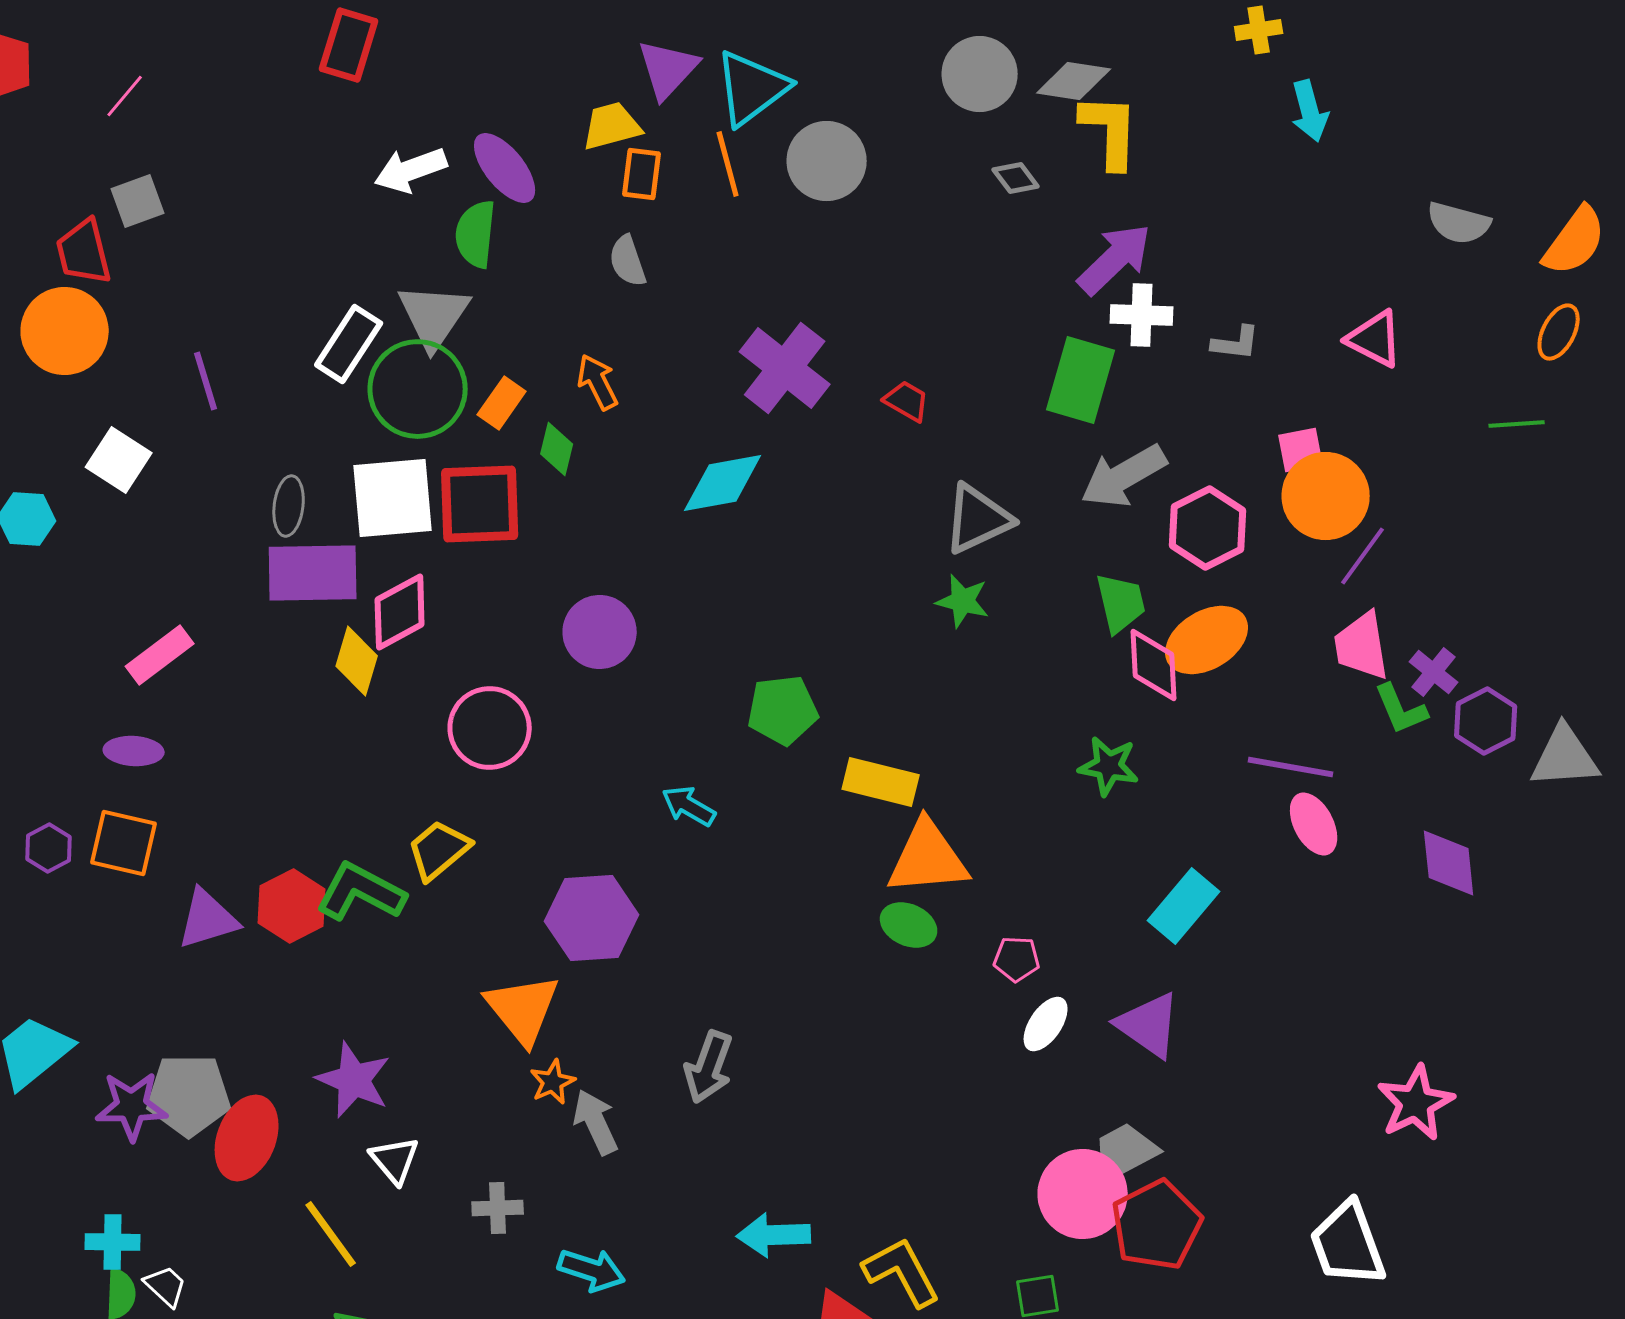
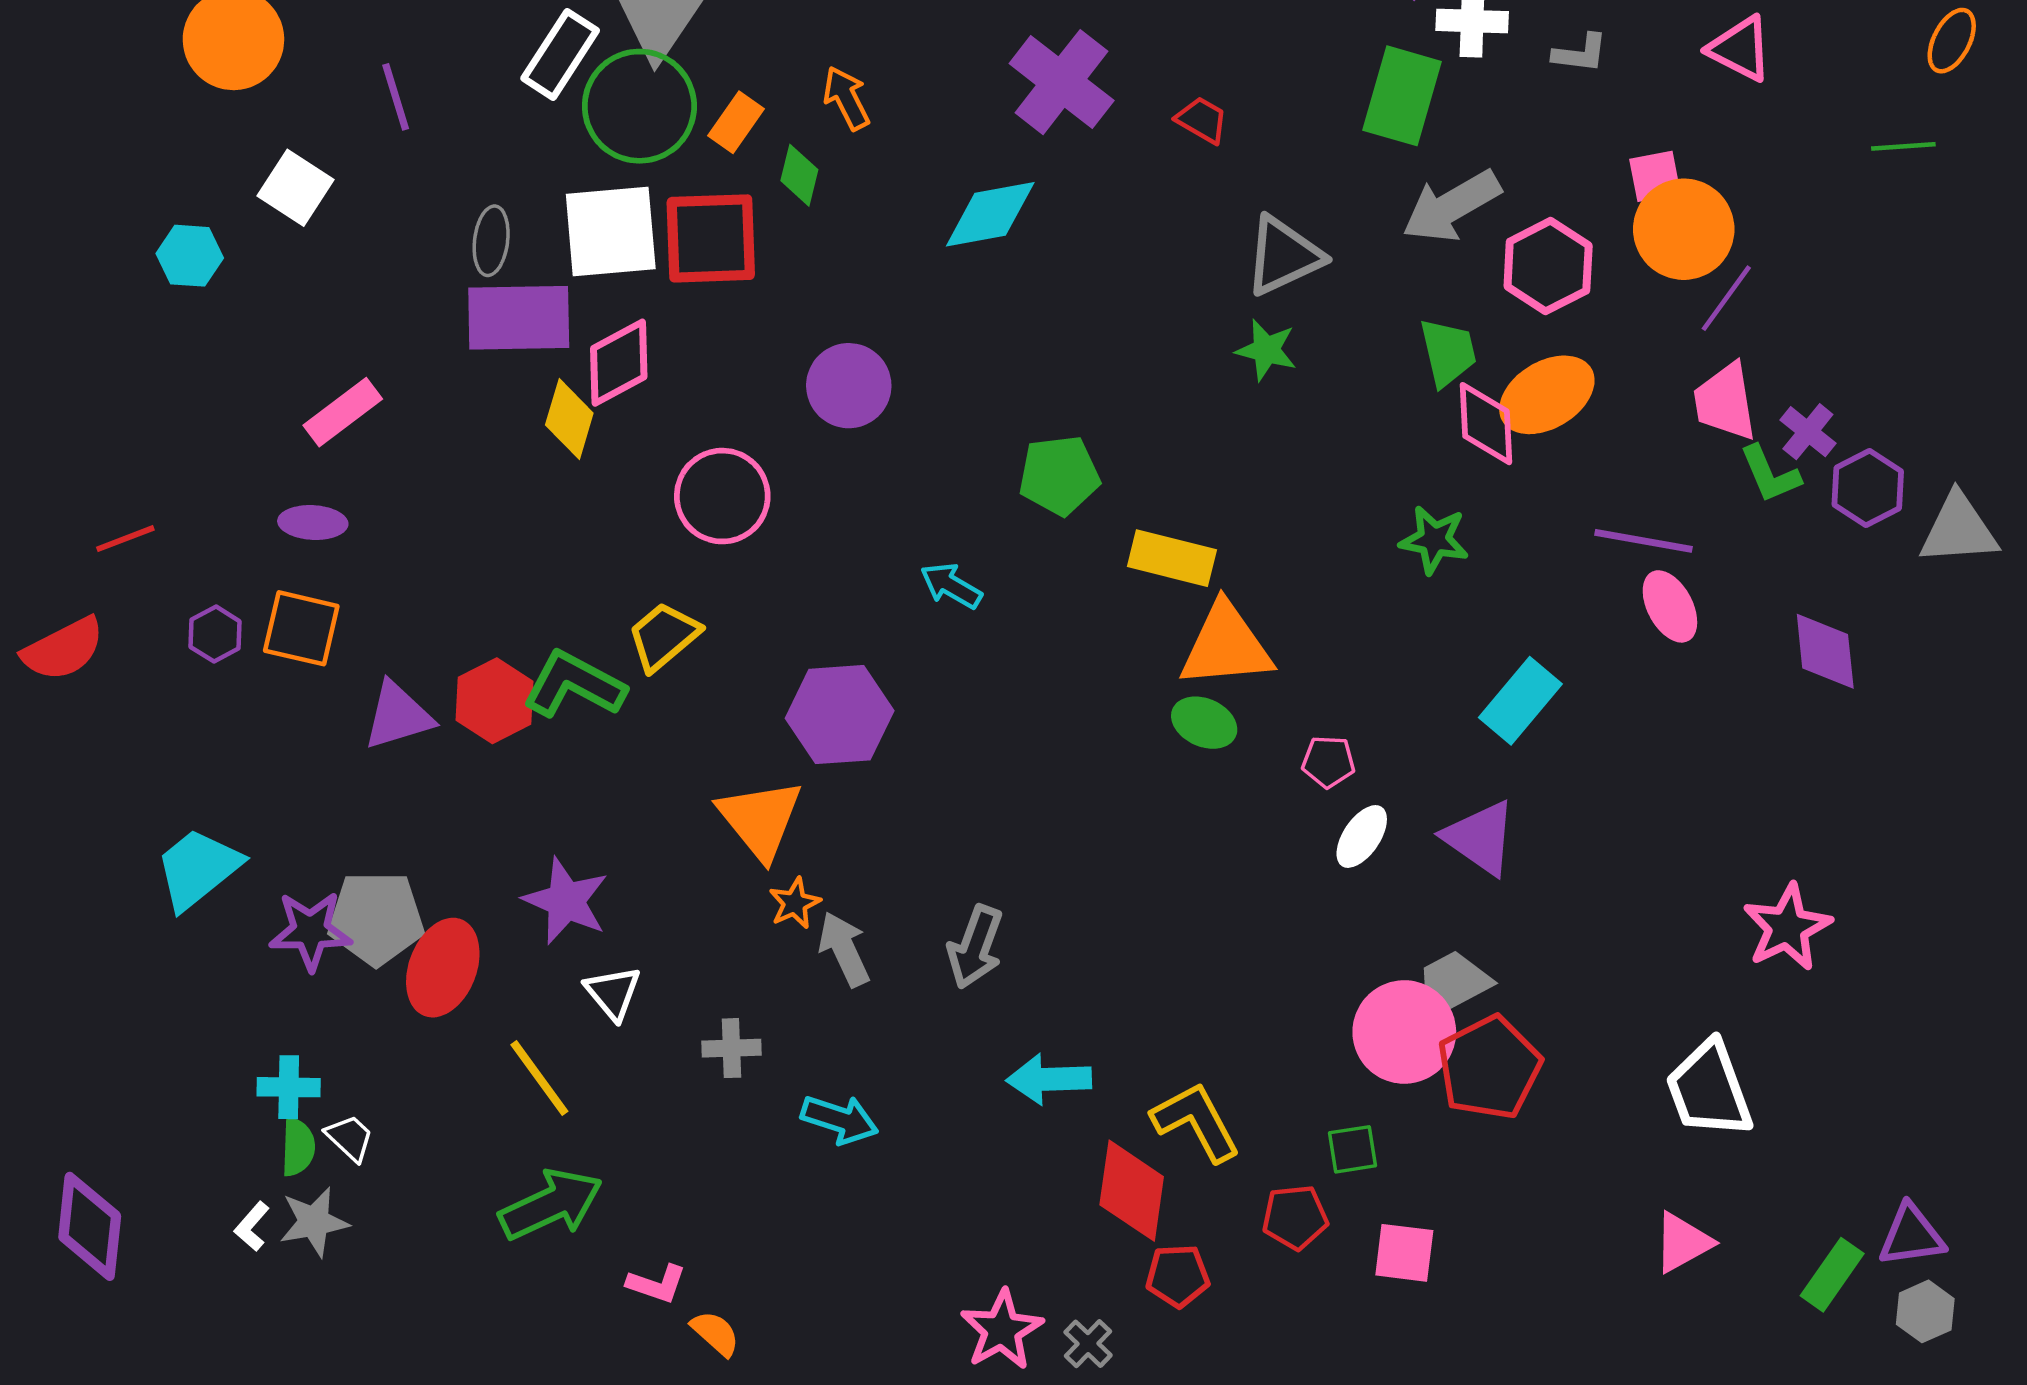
gray arrow: (709, 1067) -> (975, 947), moved

